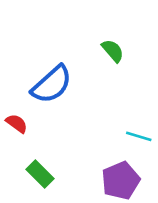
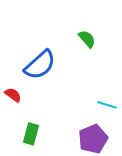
green rectangle: (40, 174) -> (31, 134), turned 60

